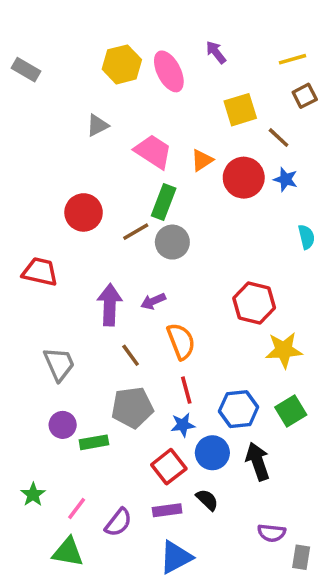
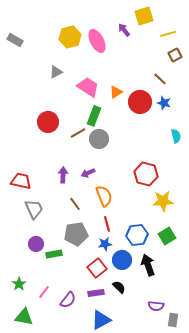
yellow square: (240, 110) -> (144, 16), moved
red trapezoid: (40, 272) -> (21, 181), moved
purple arrow: (110, 305) -> (63, 175), size x0.7
green triangle: (68, 552) -> (24, 317), moved

